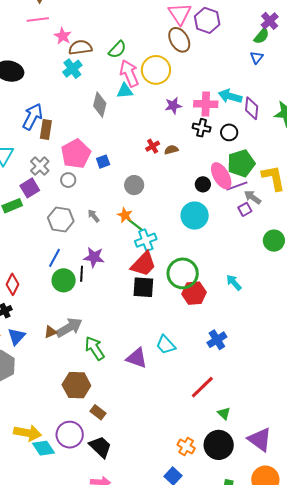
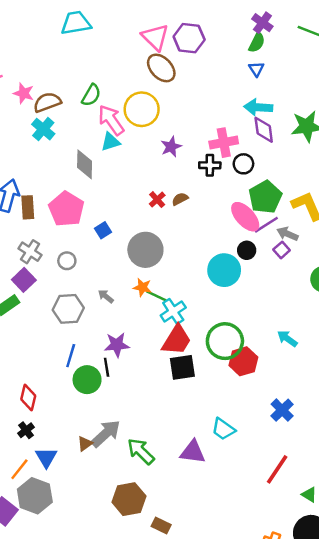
cyan arrow: (230, 96) -> (258, 107), moved
pink cross: (206, 104) -> (224, 143), moved
pink pentagon: (76, 154) -> (66, 209), moved
black circle: (203, 184) -> (247, 250), moved
gray circle: (134, 185) -> (145, 250), size x1.5

